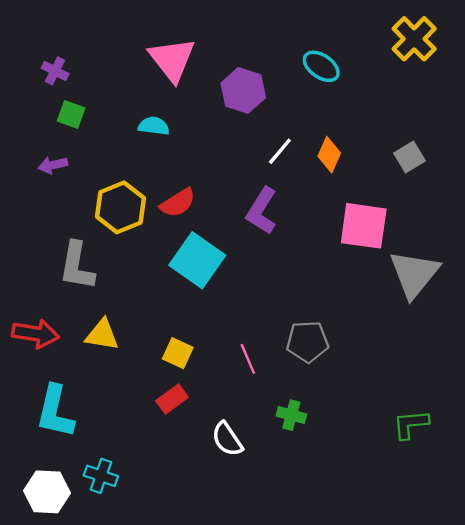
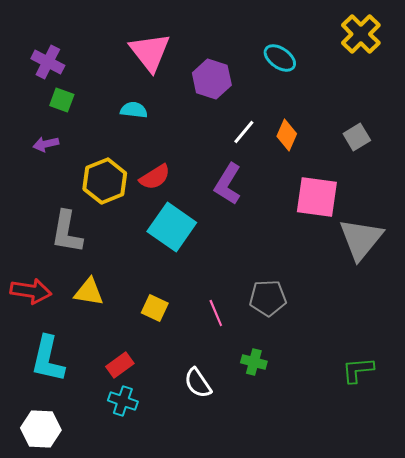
purple cross: (55, 71) -> (48, 62), size x1.4
red rectangle: (172, 399) -> (120, 365), moved
cyan cross: (101, 476) -> (123, 401), moved

